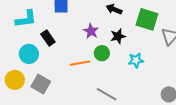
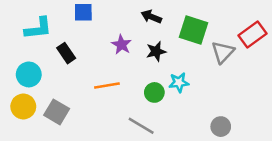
green circle: (102, 53) -> (154, 92), moved
cyan circle: (29, 54) -> (29, 74), moved

